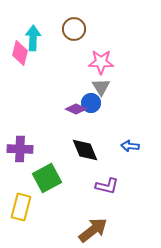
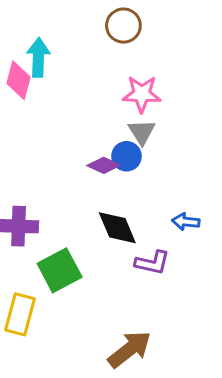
brown circle: (74, 29) -> (123, 26), moved
purple L-shape: (107, 186) -> (152, 263), moved

